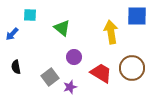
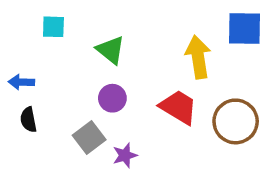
blue arrow: (12, 34) -> (21, 82), moved, turned 48
purple circle: (74, 57) -> (112, 98), moved
red trapezoid: (101, 73) -> (178, 107), moved

